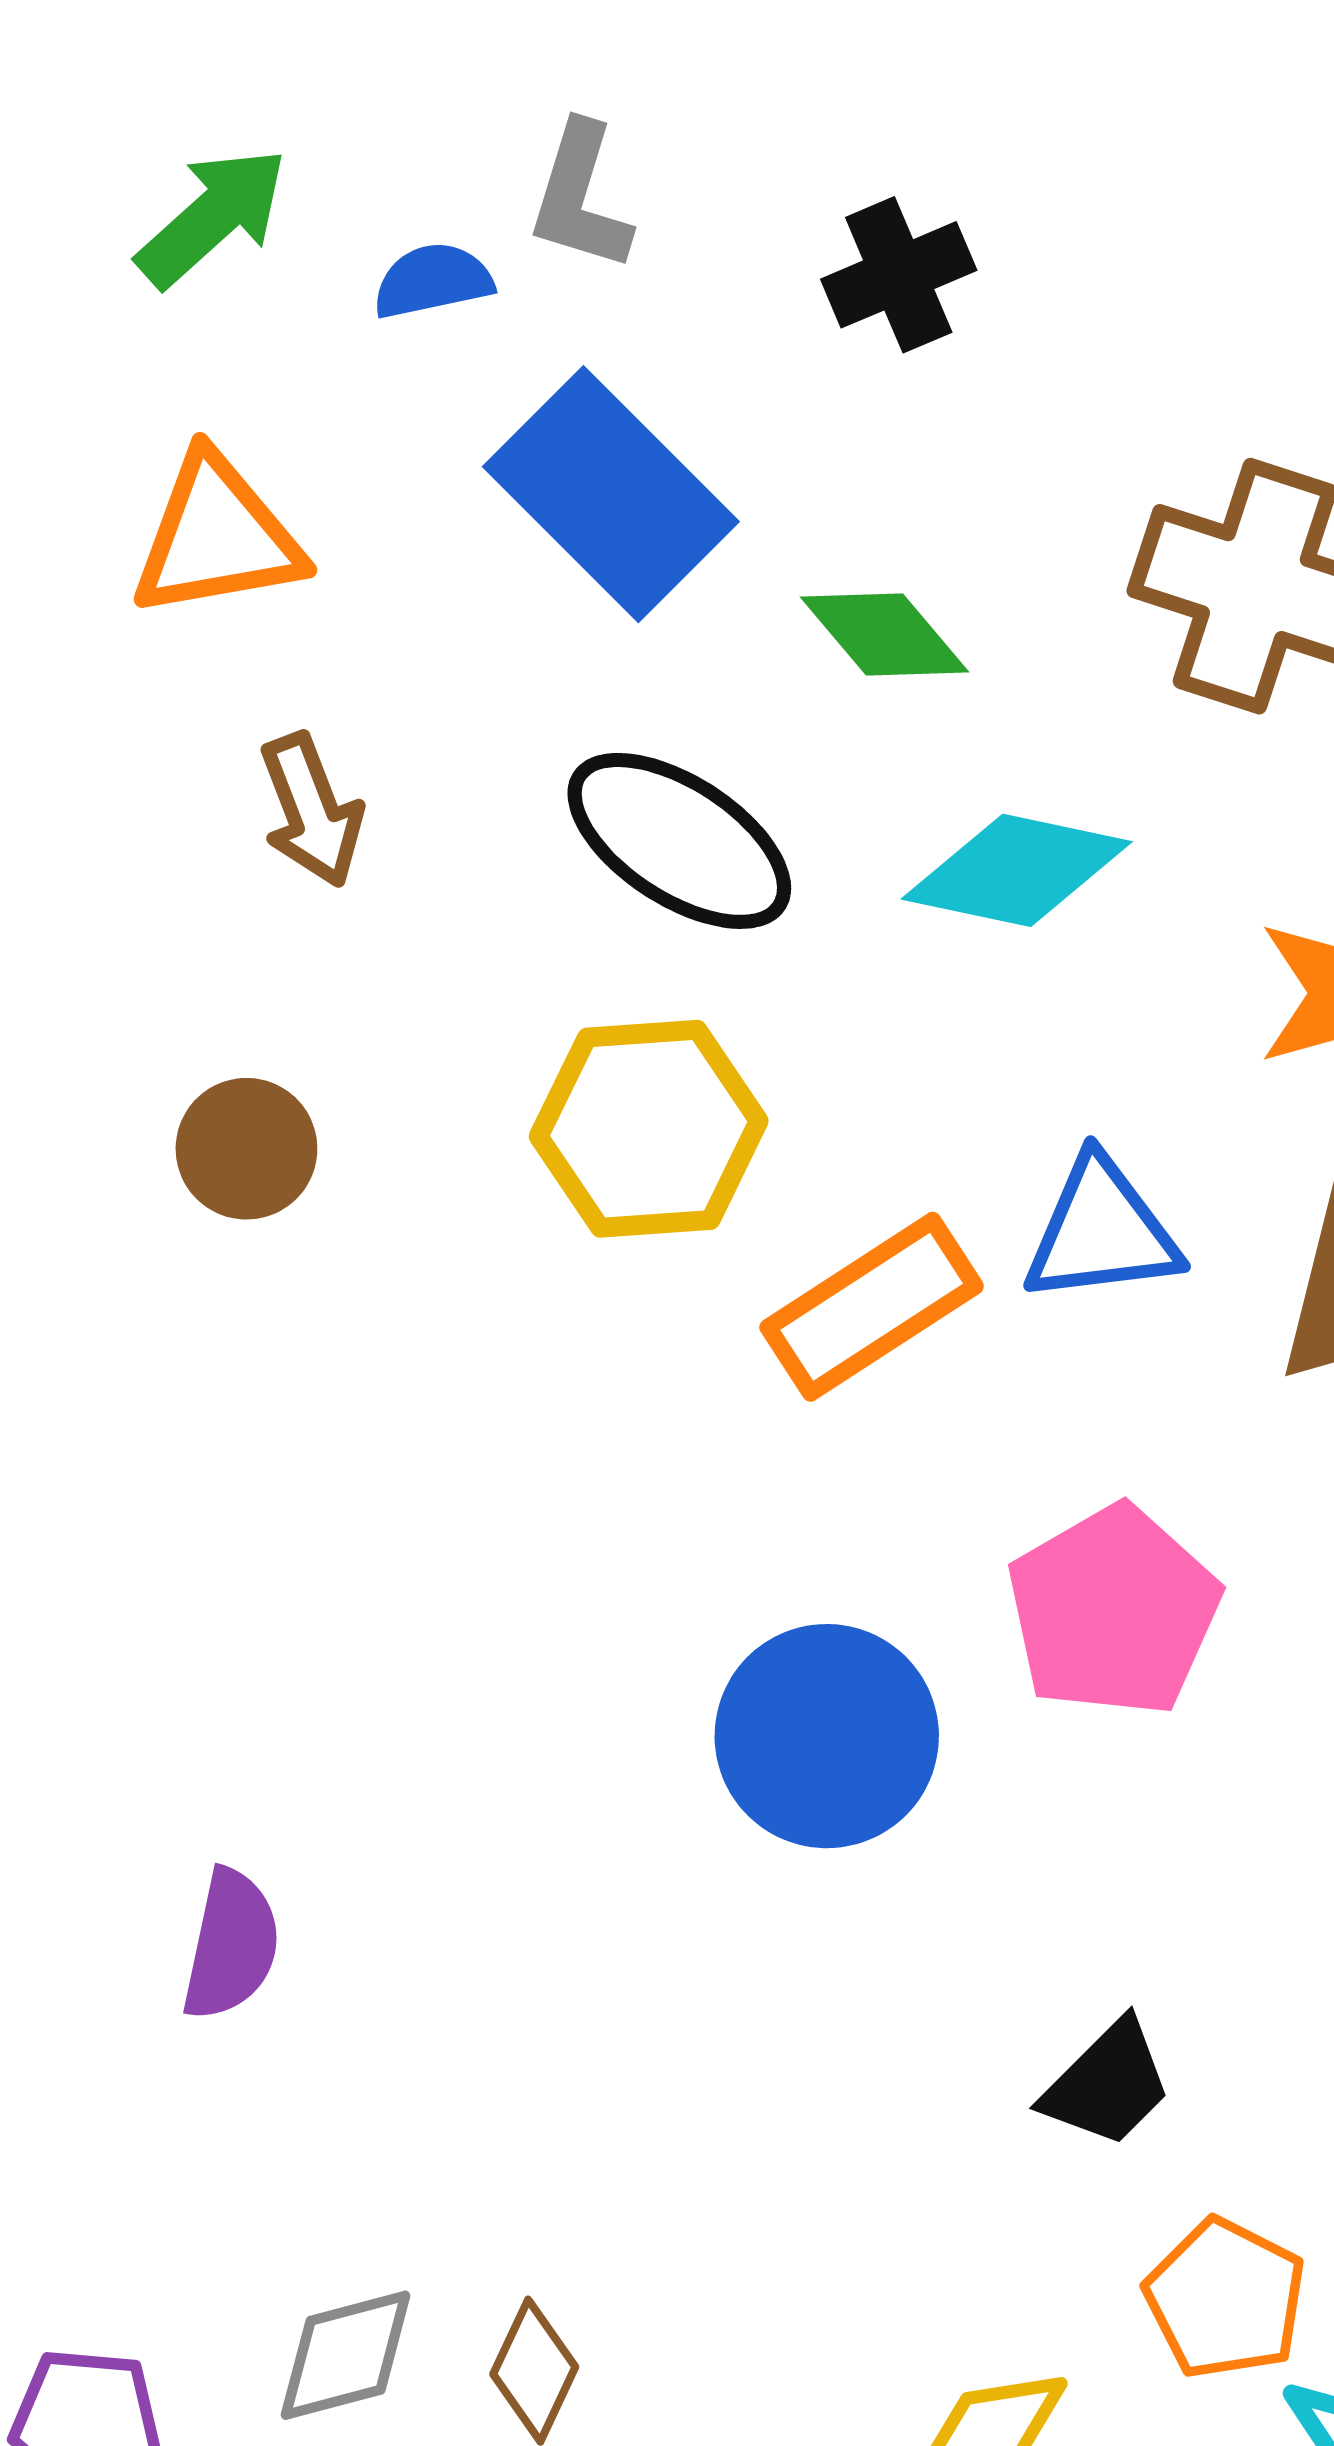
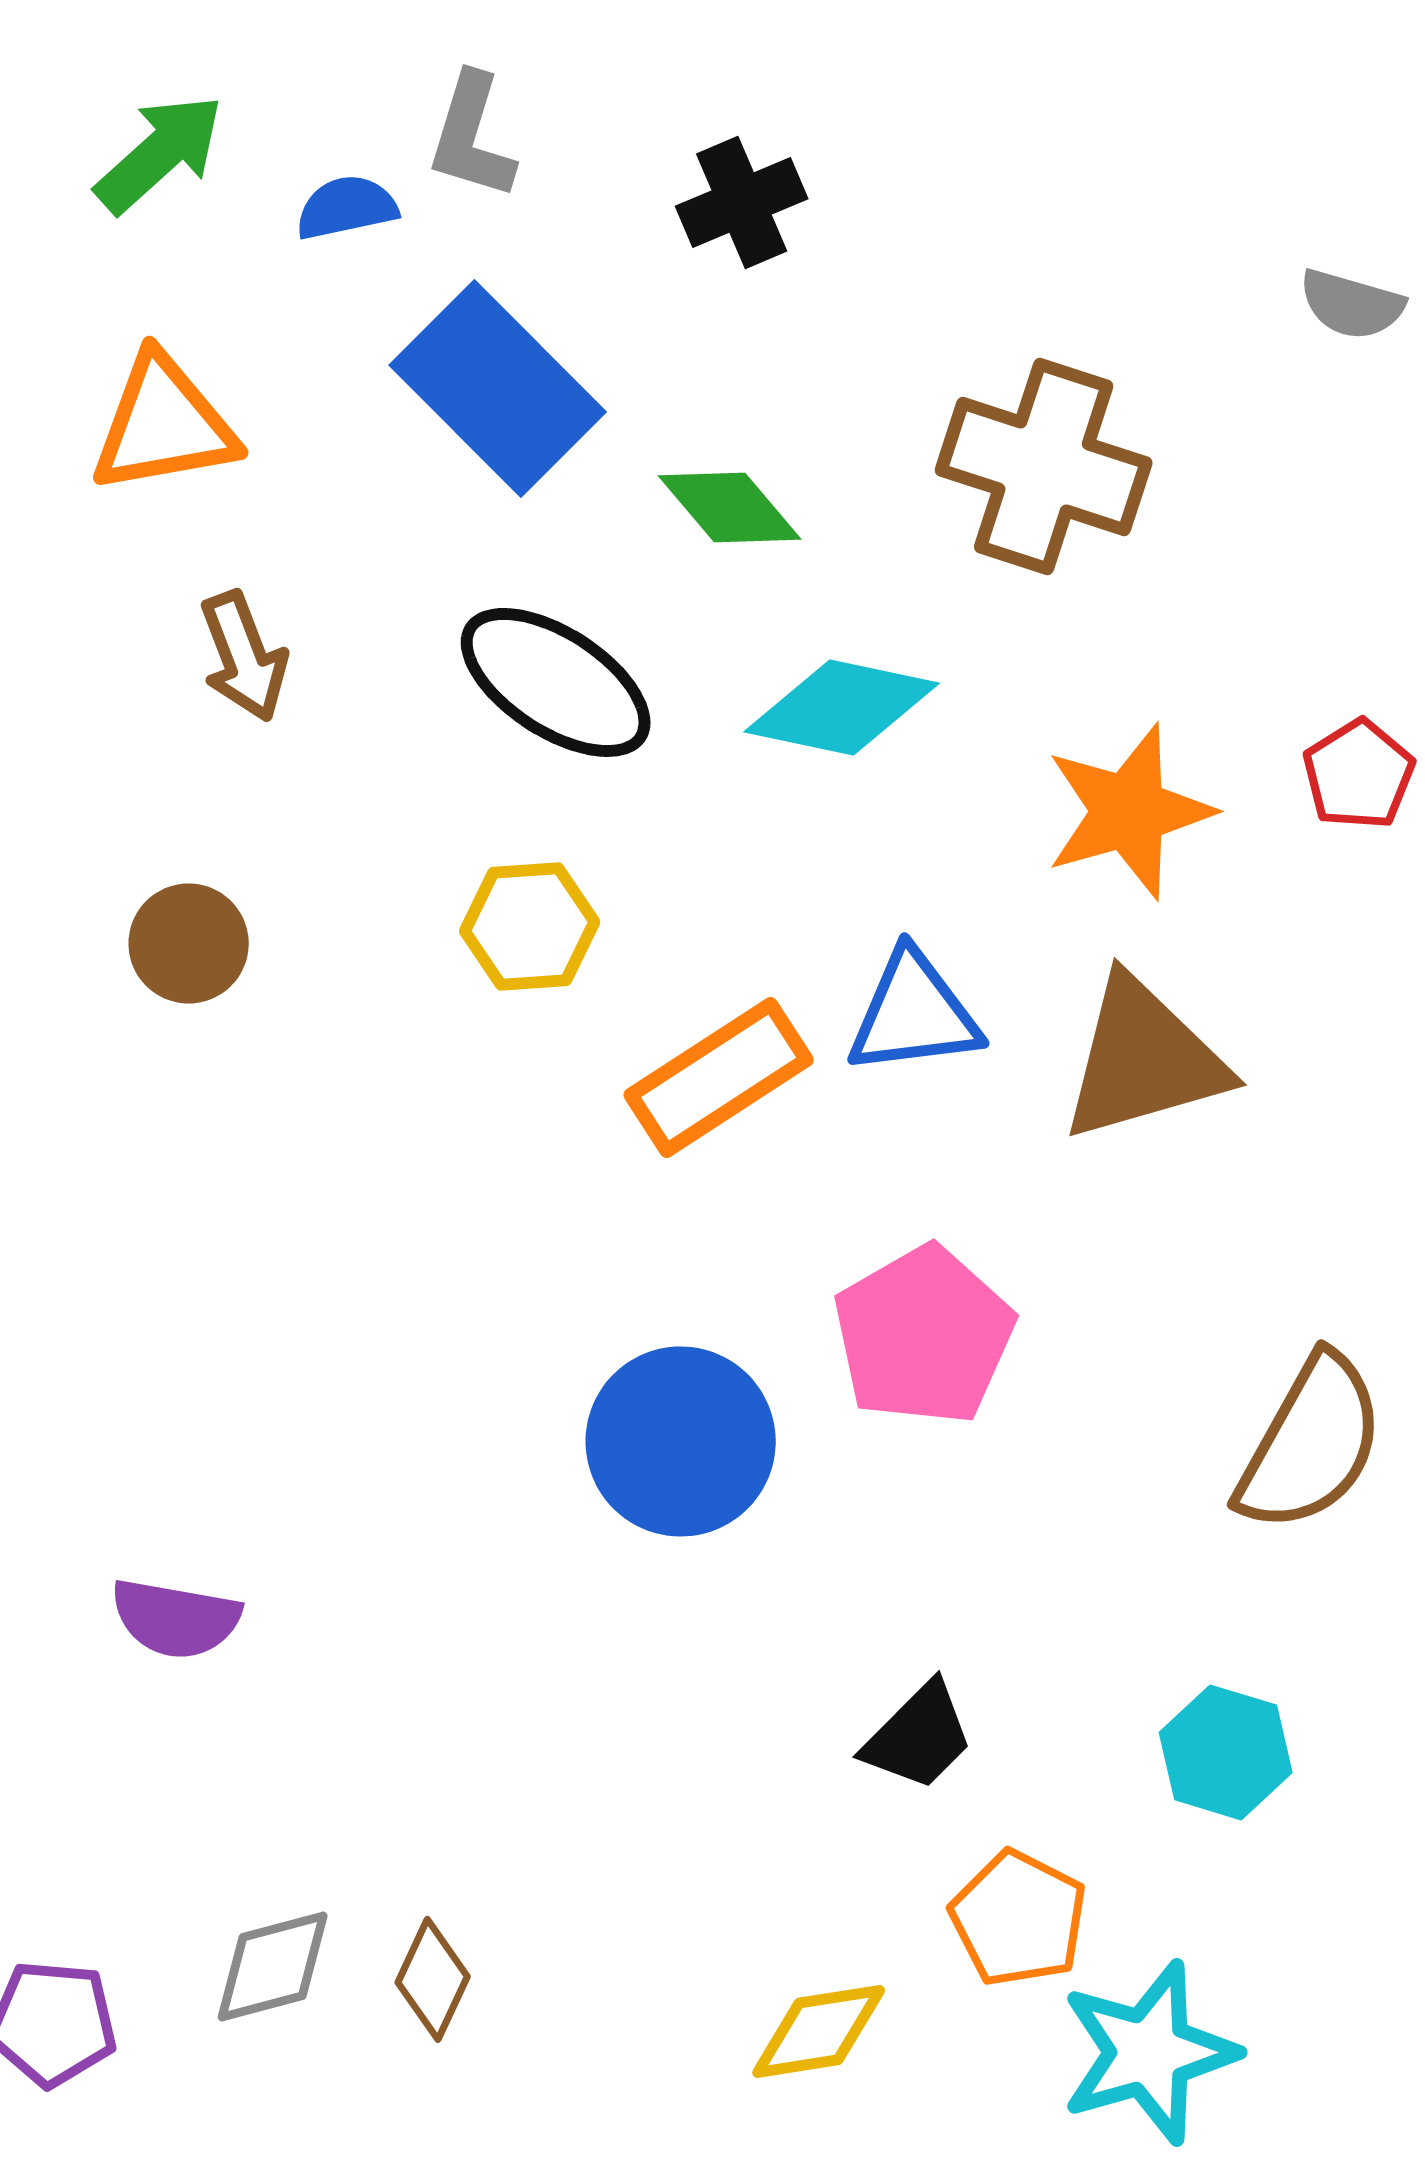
yellow hexagon: (649, 1129) -> (530, 926), size x0.7
purple semicircle: (231, 1945) -> (176, 1618), turned 88

